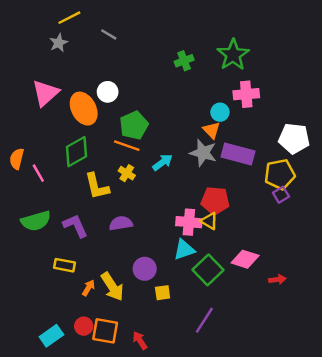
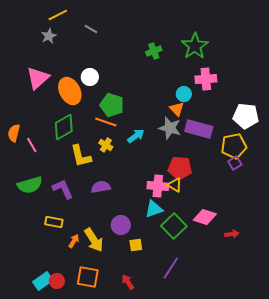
green pentagon: (134, 125) -> (112, 105), turned -30
red circle: (84, 326) -> (57, 281), moved
red arrow: (140, 340) -> (128, 282), moved

